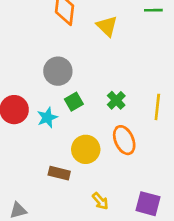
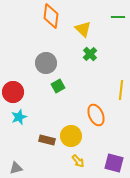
green cross: (116, 100) -> (90, 54), moved
cyan star: (47, 118) -> (19, 117), moved
yellow circle: (86, 149) -> (71, 136), moved

